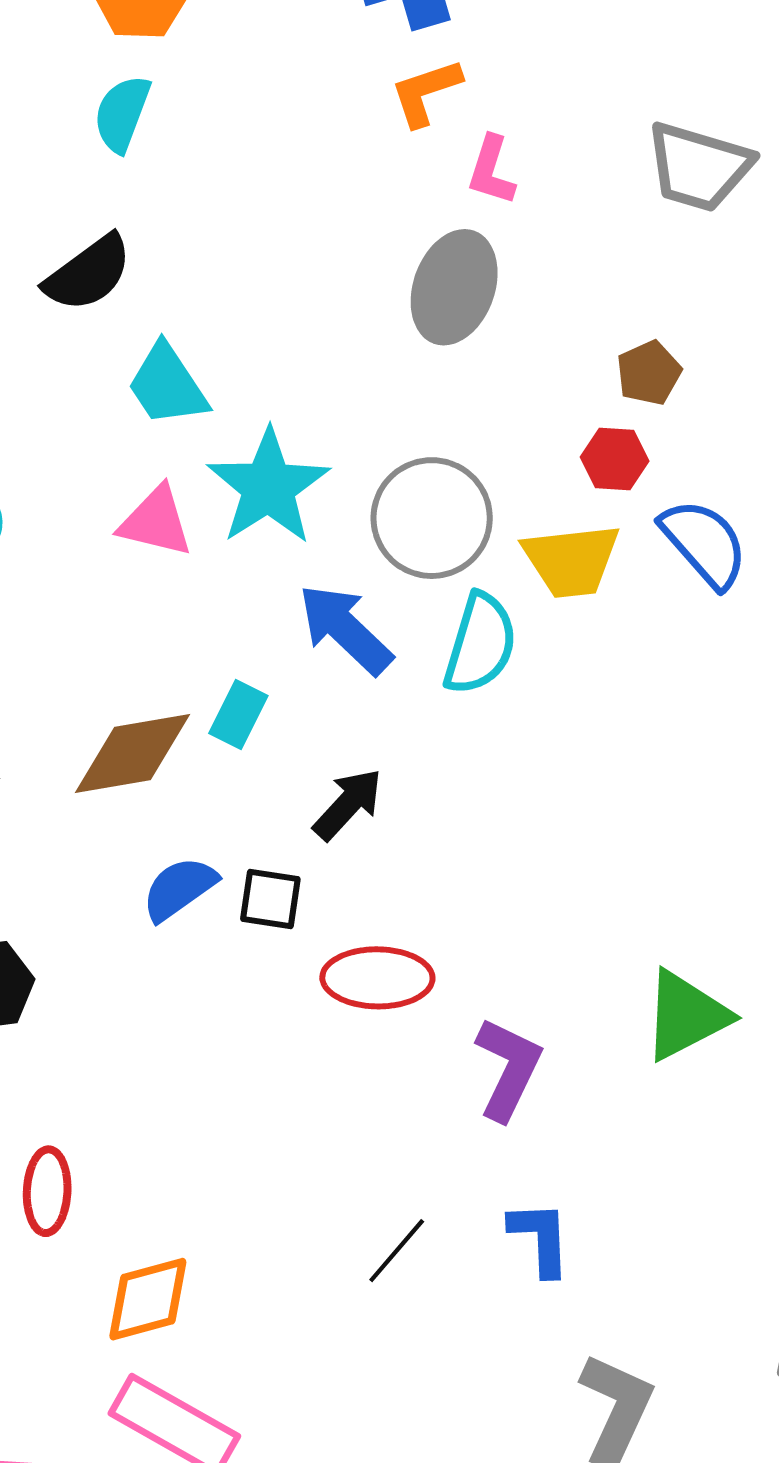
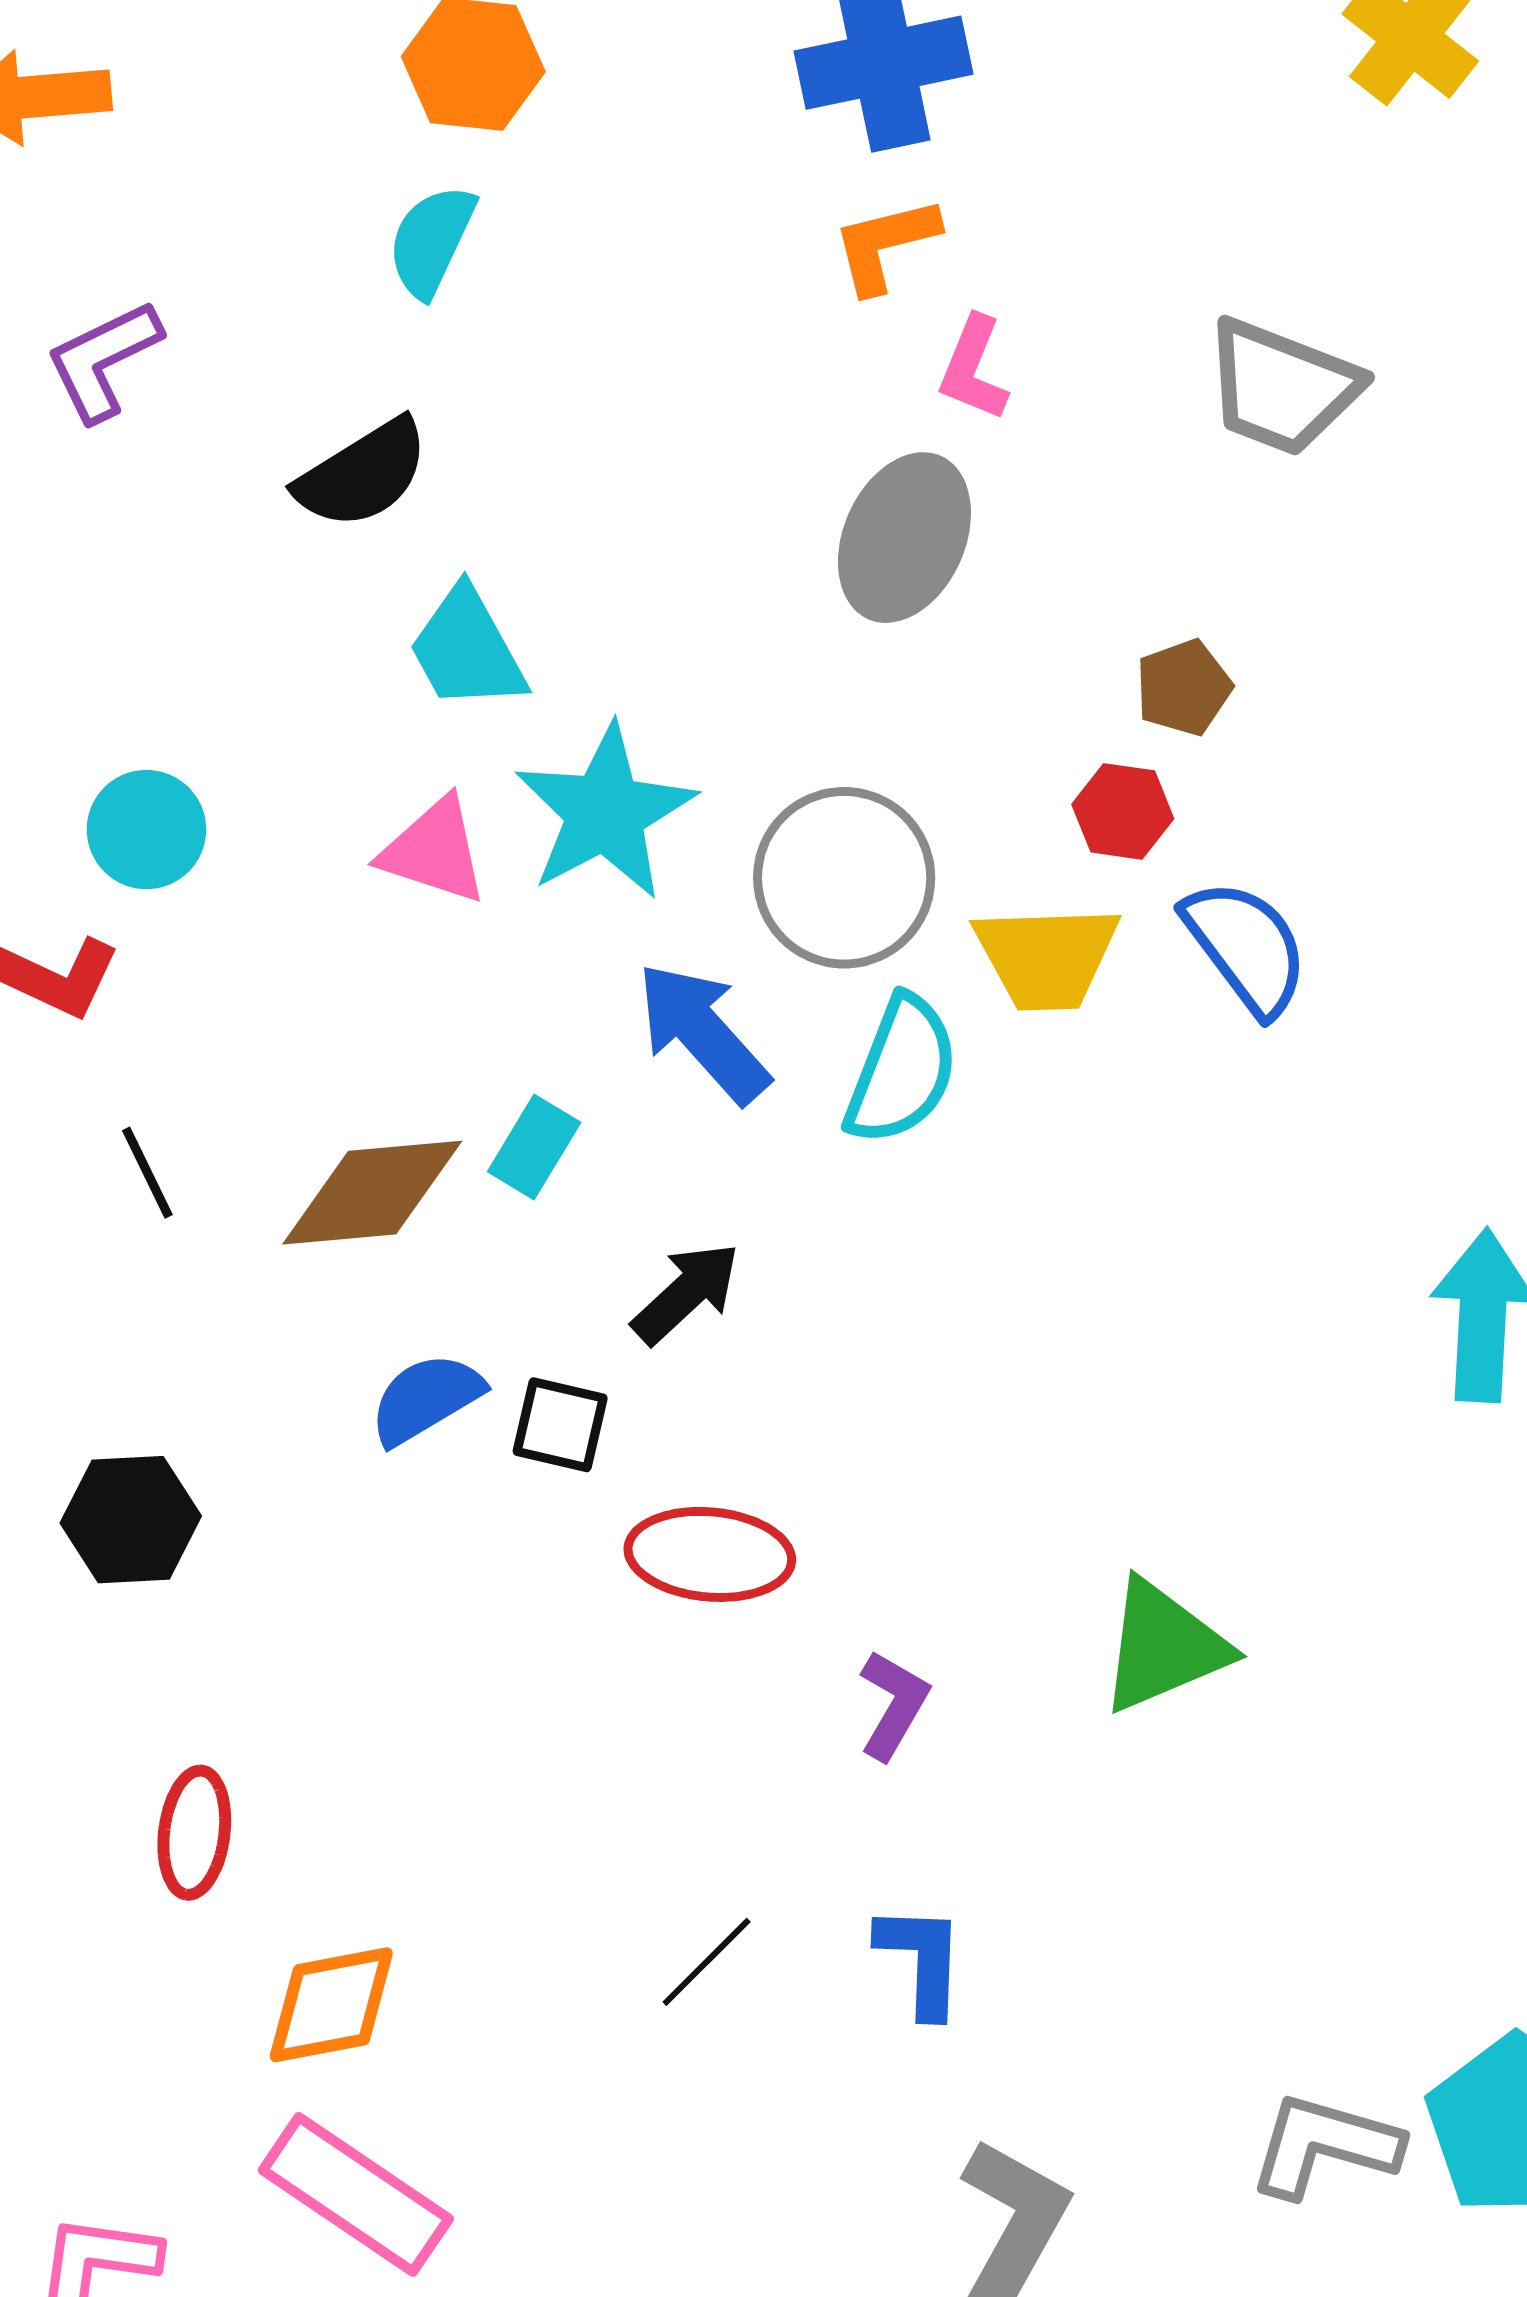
purple L-shape: (508, 1069) -> (893, 1705), size x0.7

